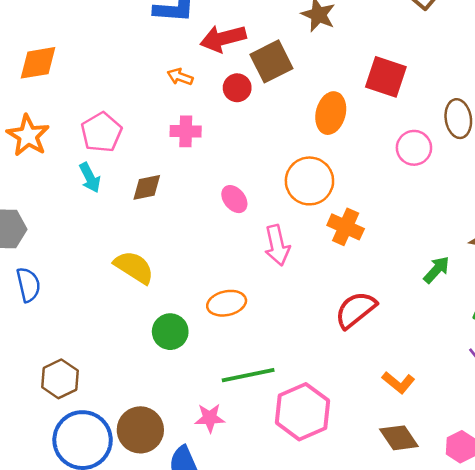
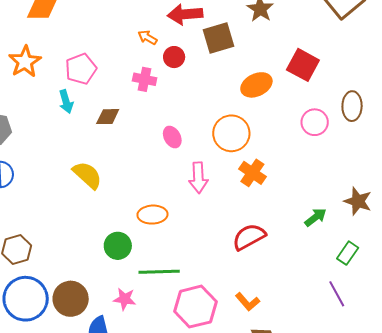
red circle: (237, 88) -> (174, 57), moved
orange ellipse: (331, 113) -> (256, 85), turned 40
green circle: (170, 332) -> (118, 246), moved
orange L-shape: (398, 382) -> (248, 302), moved

